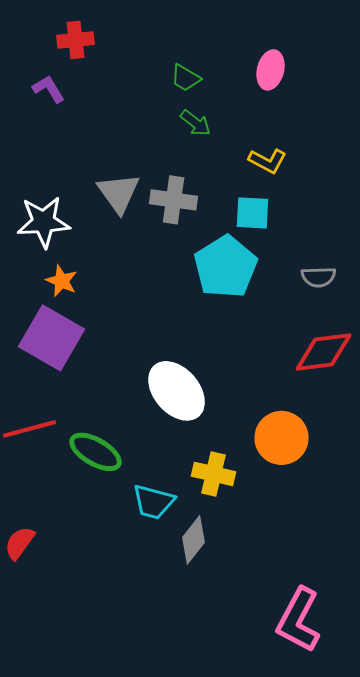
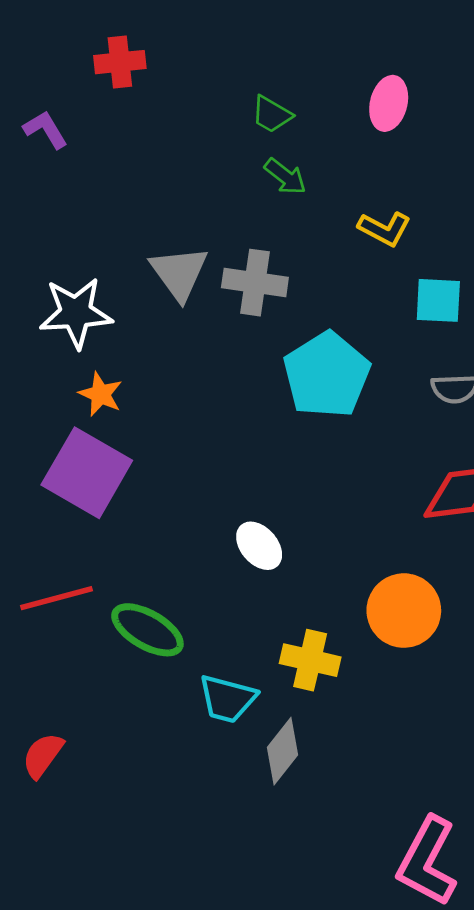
purple L-shape: (49, 89) -> (45, 130), moved
cyan square: (253, 213) -> (438, 300), moved
white ellipse: (177, 391) -> (259, 546), size x0.6

